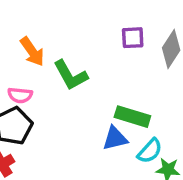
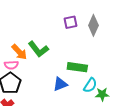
orange arrow: (32, 52) -> (19, 52), moved
blue triangle: (115, 138) -> (60, 84), moved

